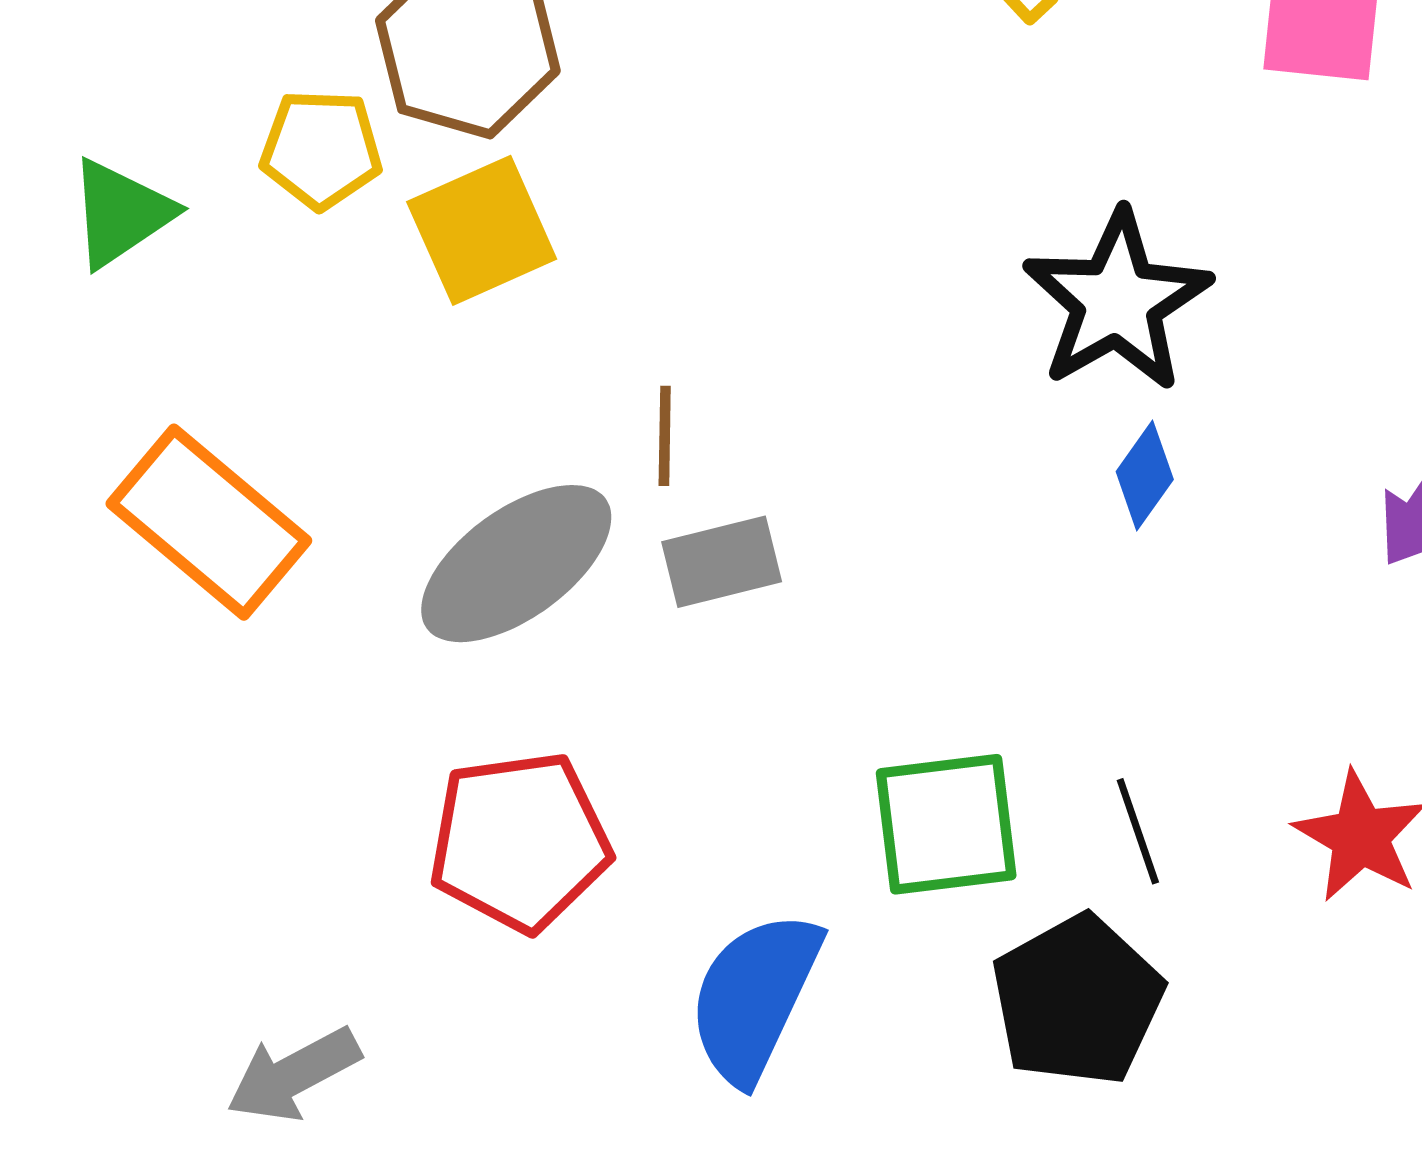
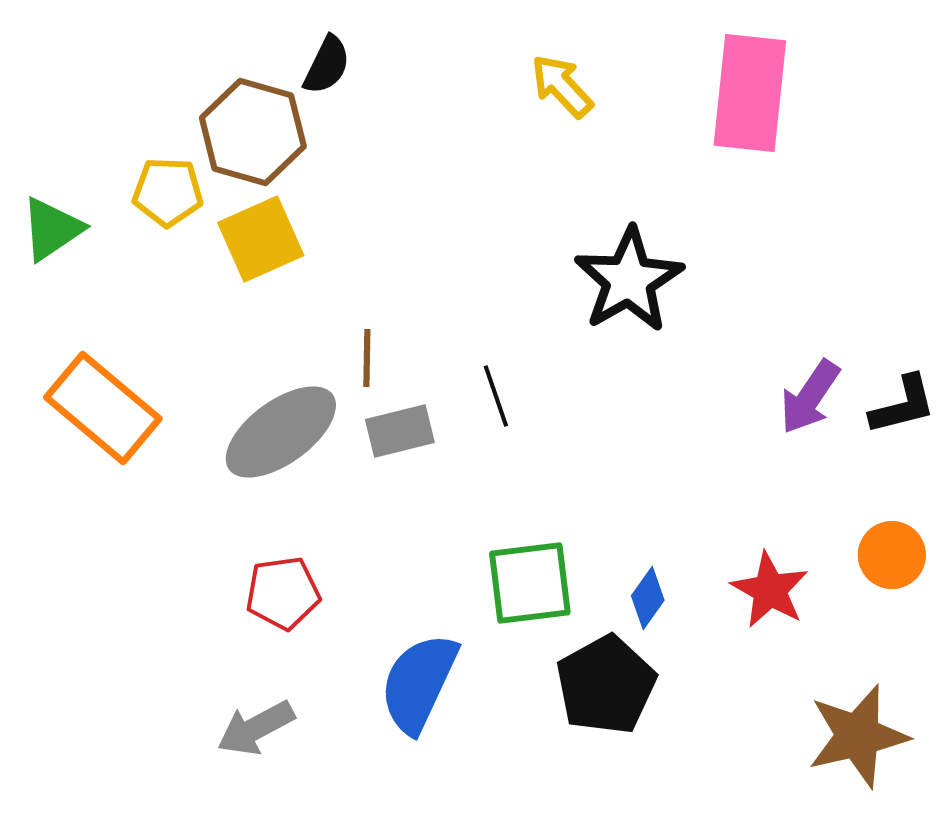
blue diamond: (1145, 476) -> (648, 598), moved
black line: (1138, 831) -> (496, 396), moved
red pentagon: (520, 842) -> (283, 593), size x0.7
gray arrow: (293, 1075) -> (256, 728), moved

